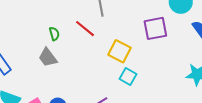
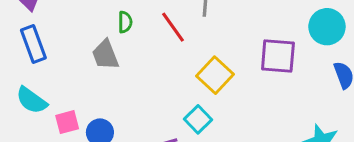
cyan square: (128, 76) -> (198, 119), moved

